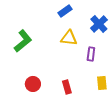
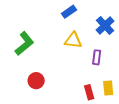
red circle: (33, 84) -> (36, 81), moved
red rectangle: (67, 87) -> (89, 92), moved

